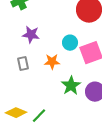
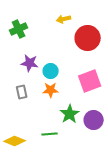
cyan circle: (70, 43) -> (51, 71), moved
green line: (39, 116) -> (50, 134), moved, turned 42

